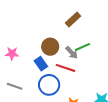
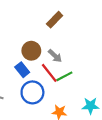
green line: (82, 47) -> (64, 76), moved
red line: (65, 68) -> (49, 73), turned 36

